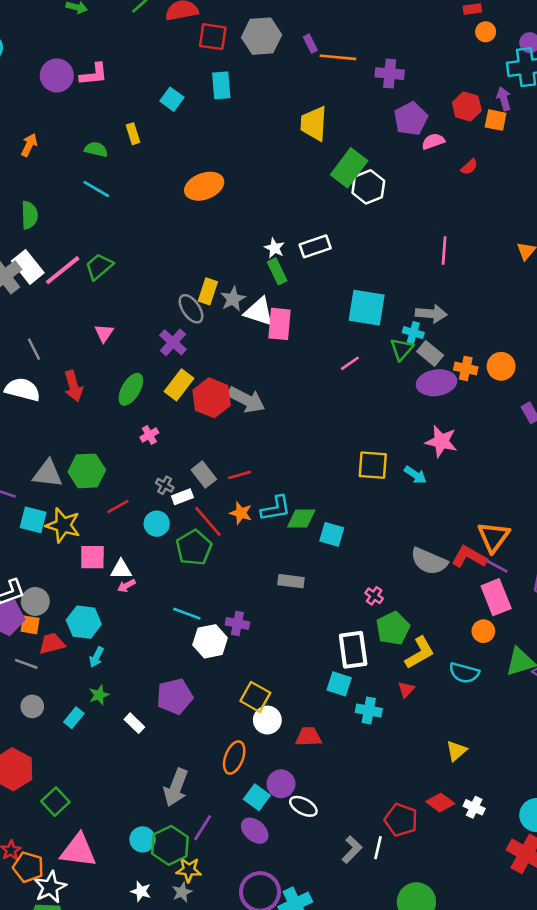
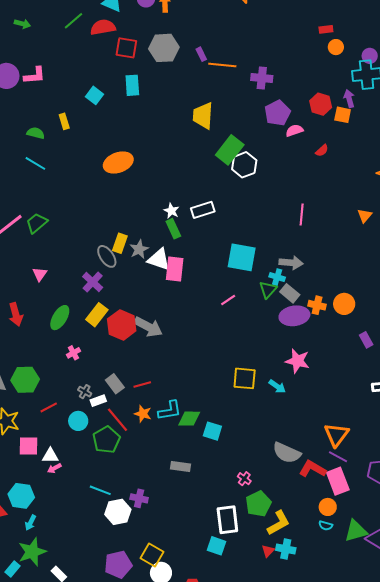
red L-shape: (469, 557) -> (313, 469), moved
cyan semicircle: (464, 673) -> (326, 526), moved, size x0.6
green star: (99, 695) -> (32, 552), size x1.8
purple pentagon: (175, 696) -> (118, 564), moved
cyan cross: (369, 710) -> (286, 549), moved

